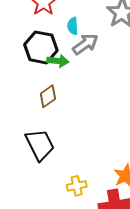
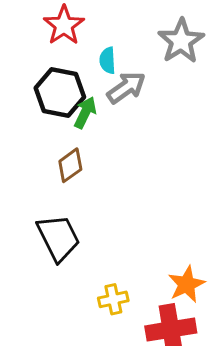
green arrow: (58, 61) -> (85, 113), turned -70

